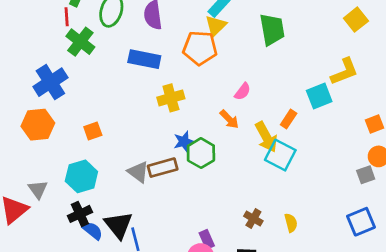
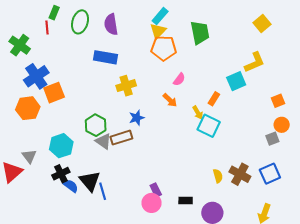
green cross: (80, 42) -> (20, 45), moved
orange pentagon: (200, 48) -> (164, 48), moved
orange square: (93, 131) -> (54, 93), moved, size x1.5
yellow arrow: (266, 137) -> (198, 113), size x0.6
green hexagon: (201, 153) -> (96, 125), moved
brown cross: (253, 219) -> (240, 174), moved, size x1.5

